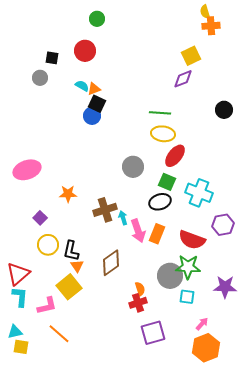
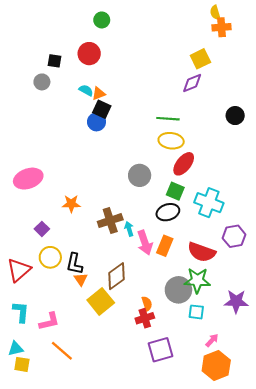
red triangle: (18, 274) -> (19, 270), moved
yellow square: (69, 287) -> (101, 301), moved

